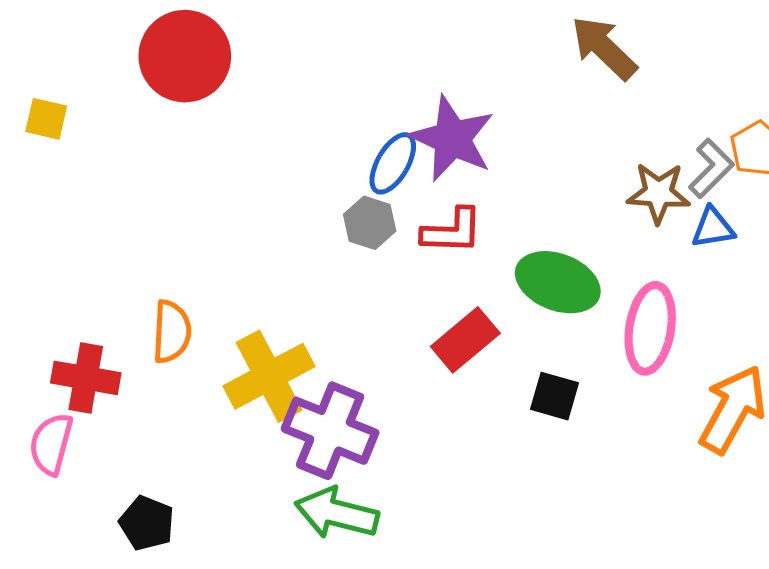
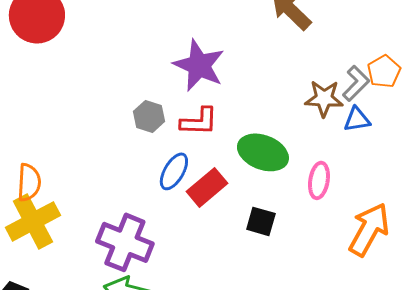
blue ellipse: (393, 163) -> (174, 171), moved
pink ellipse: (650, 328) -> (319, 180), size x0.7
yellow cross: (269, 376) -> (33, 221), moved

